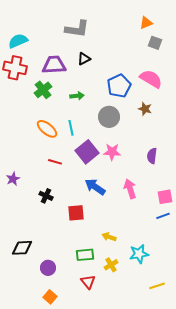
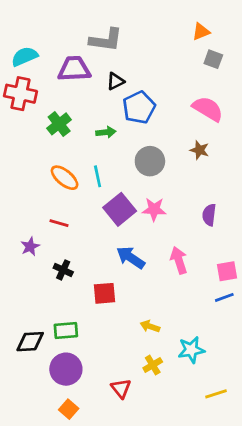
purple trapezoid: (54, 65) -> (74, 69), moved
blue pentagon: (119, 86) -> (139, 107), moved
red line: (55, 162) -> (59, 223), moved
purple star: (13, 179) -> (30, 247), moved
green rectangle: (85, 255) -> (66, 331), moved
purple circle: (48, 268) -> (66, 369), size x1.5

